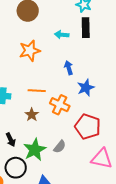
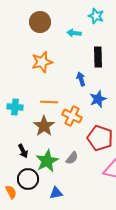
black rectangle: (86, 28) -> (98, 57), moved
cyan arrow: (62, 35) -> (74, 33), moved
brown star: (32, 115) -> (44, 126), size x1.5

